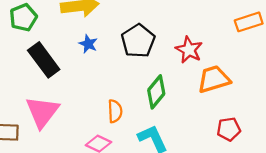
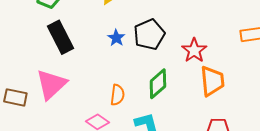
blue star: (88, 44) -> (116, 38), moved
orange trapezoid: (214, 79) -> (212, 81), turned 92

